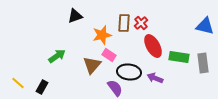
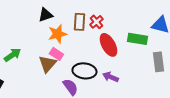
black triangle: (75, 16) -> (45, 15), moved
pink rectangle: (109, 55) -> (56, 54), moved
green rectangle: (179, 57) -> (137, 39), moved

